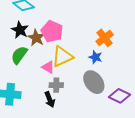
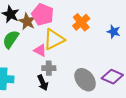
orange cross: (105, 38) -> (81, 22), moved
blue star: (95, 57) -> (114, 32), moved
gray ellipse: (94, 82) -> (85, 80), moved

